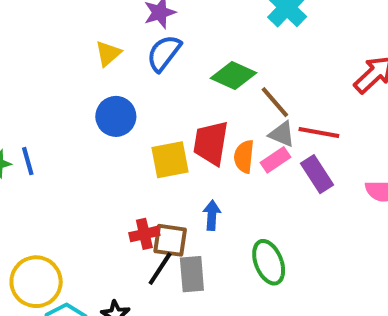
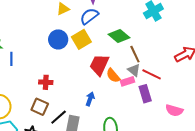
orange semicircle: (244, 157) -> (113, 76), turned -63
yellow square: (170, 160) -> (81, 39), moved, turned -36
blue line: (28, 161) -> (11, 59), moved
red cross: (144, 234) -> (46, 82), moved
brown square: (170, 240) -> (40, 107), moved

